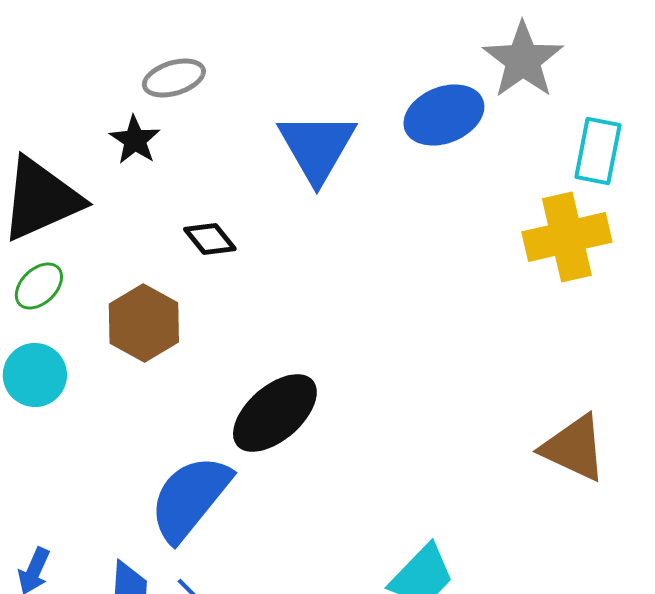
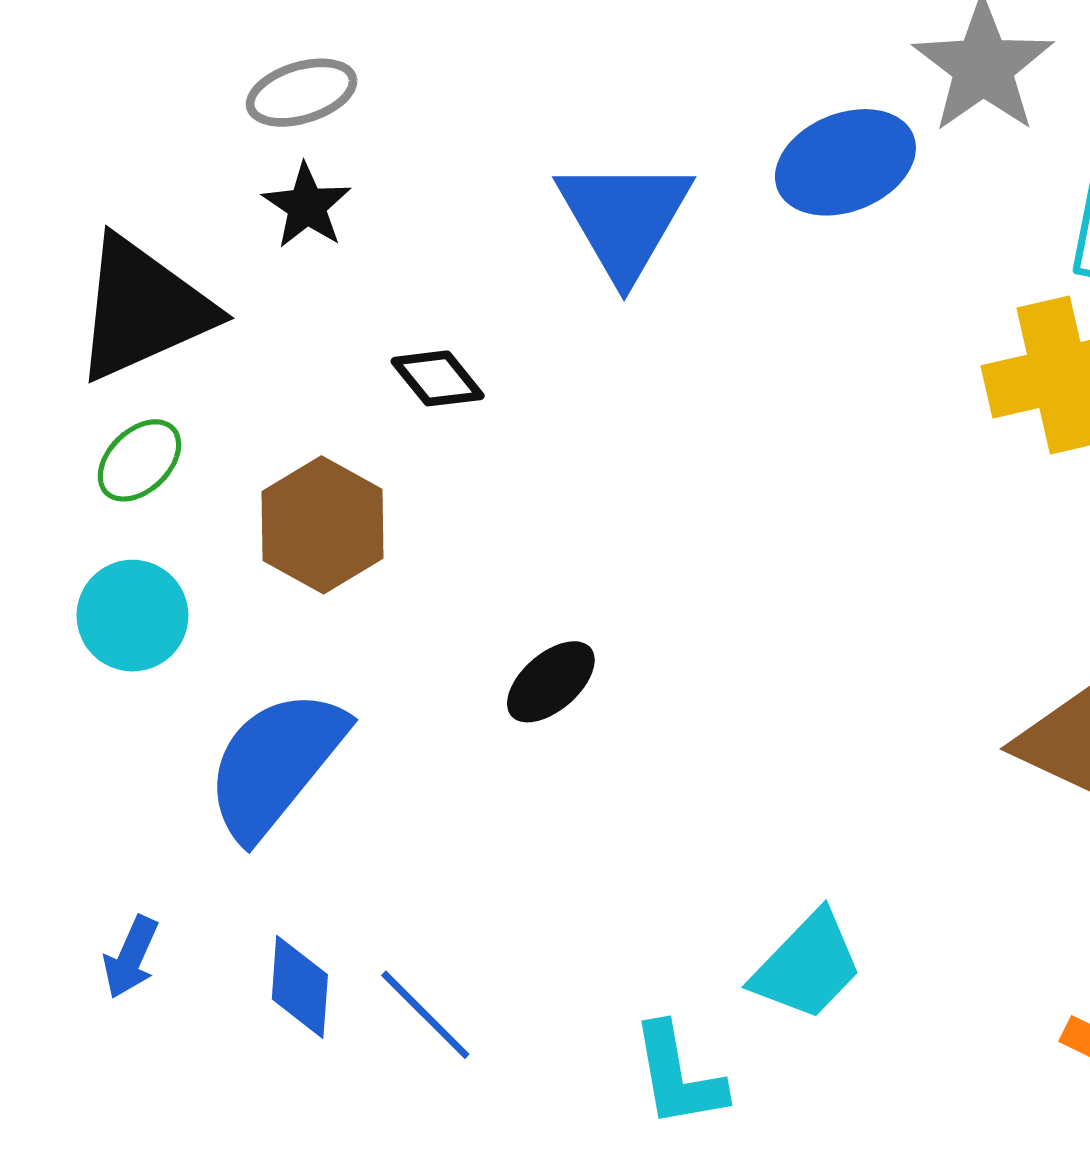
gray ellipse: (174, 78) -> (302, 93), moved
black ellipse: (275, 413) -> (551, 682), size x0.6
blue semicircle: (190, 498) -> (275, 764), moved

